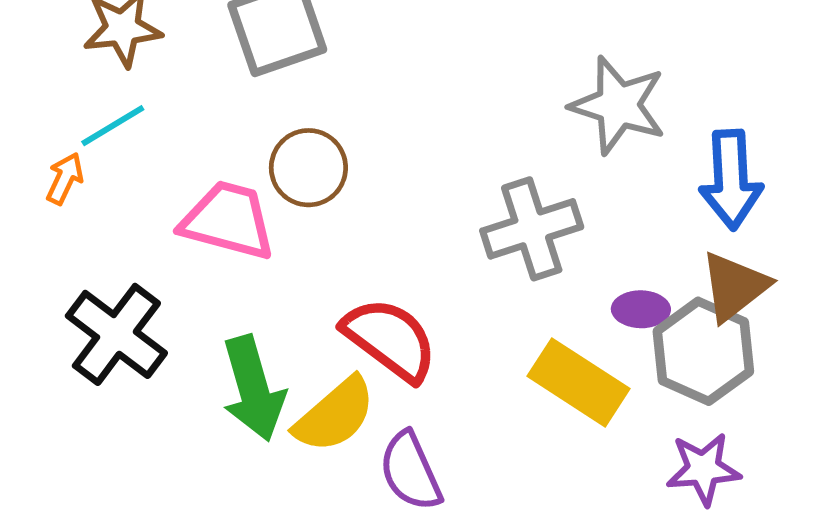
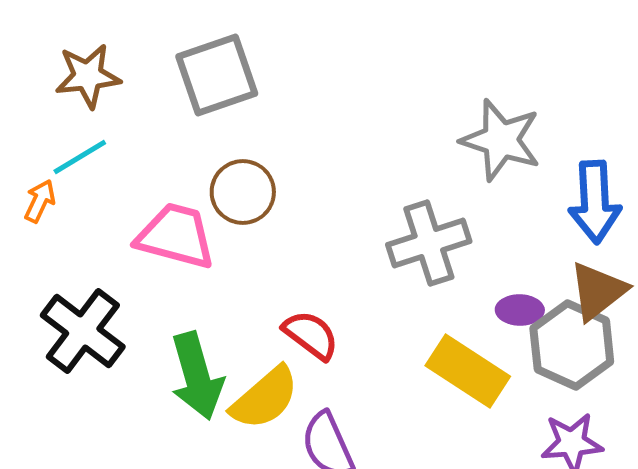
red semicircle: (390, 339) -> (311, 335), size x0.7

